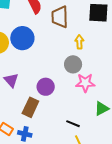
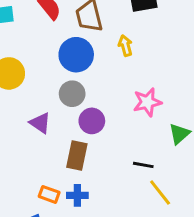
blue circle: (22, 38) -> (76, 55), moved
gray circle: (73, 64) -> (72, 94), moved

